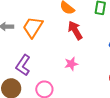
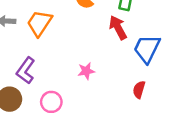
red arrow: (75, 30) -> (118, 28), moved

